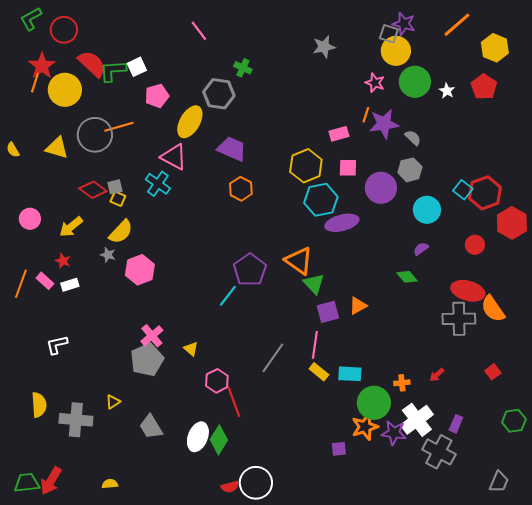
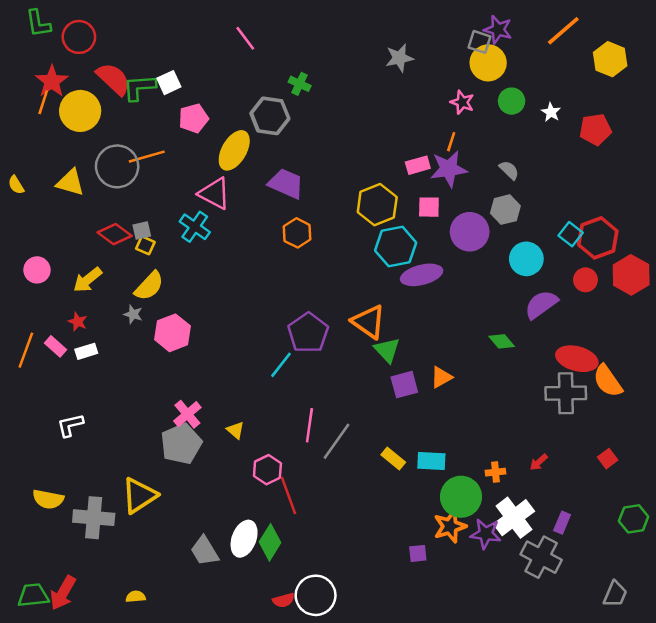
green L-shape: (31, 19) -> (38, 23), turned -70
green circle: (415, 82) -> (512, 101), size x0.7
red pentagon: (484, 87) -> (595, 129), moved, turned 30
purple star: (384, 124) -> (449, 169), moved
red circle: (475, 245) -> (585, 280), moved
purple semicircle: (421, 249) -> (541, 304), moved, size x1.8
pink line: (315, 345) -> (309, 425), moved
yellow triangle: (113, 402) -> (139, 496), size x2.0
yellow semicircle: (39, 405) -> (48, 499), turned 105
gray trapezoid: (151, 427) -> (205, 551), moved

